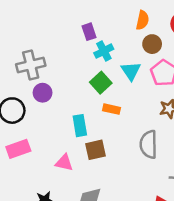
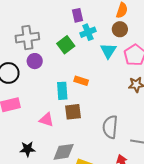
brown circle: (152, 44) -> (120, 29), moved
green square: (101, 83) -> (66, 45), moved
orange rectangle: (111, 109) -> (81, 81), moved
gray semicircle: (149, 144) -> (110, 127), moved

